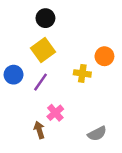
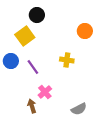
yellow square: (43, 50) -> (25, 36), moved
orange circle: (104, 56) -> (85, 31), moved
purple line: (41, 82) -> (33, 67), turned -70

